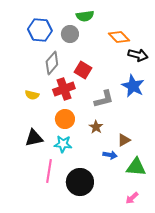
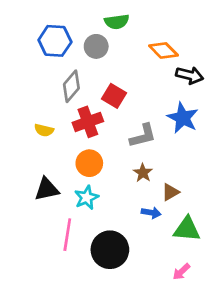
brown star: (96, 127) -> (143, 173), moved
cyan star: (63, 144) -> (87, 198), turned -30

